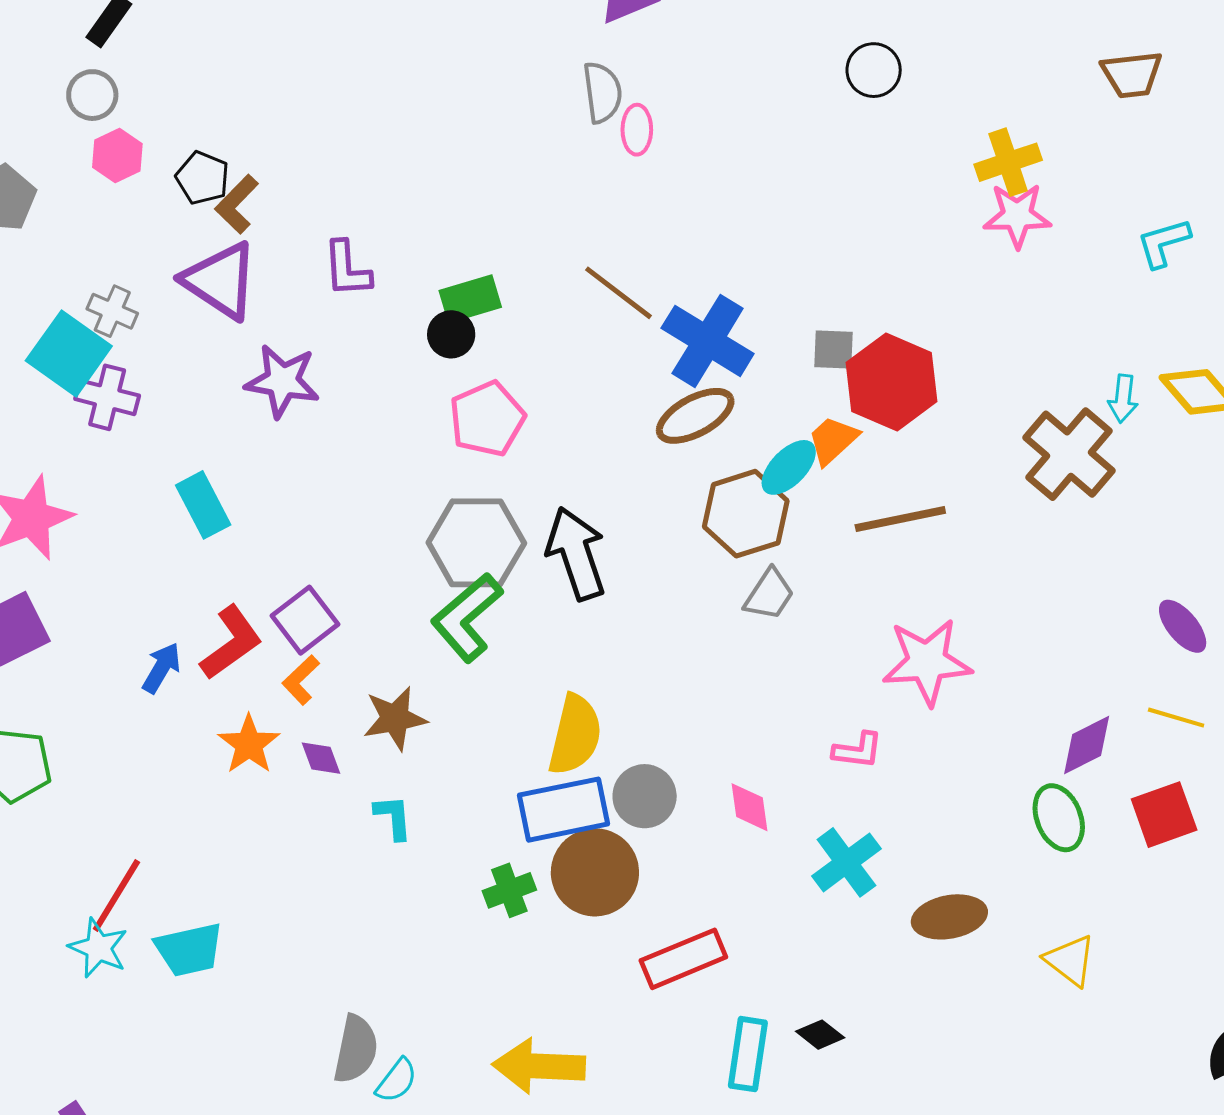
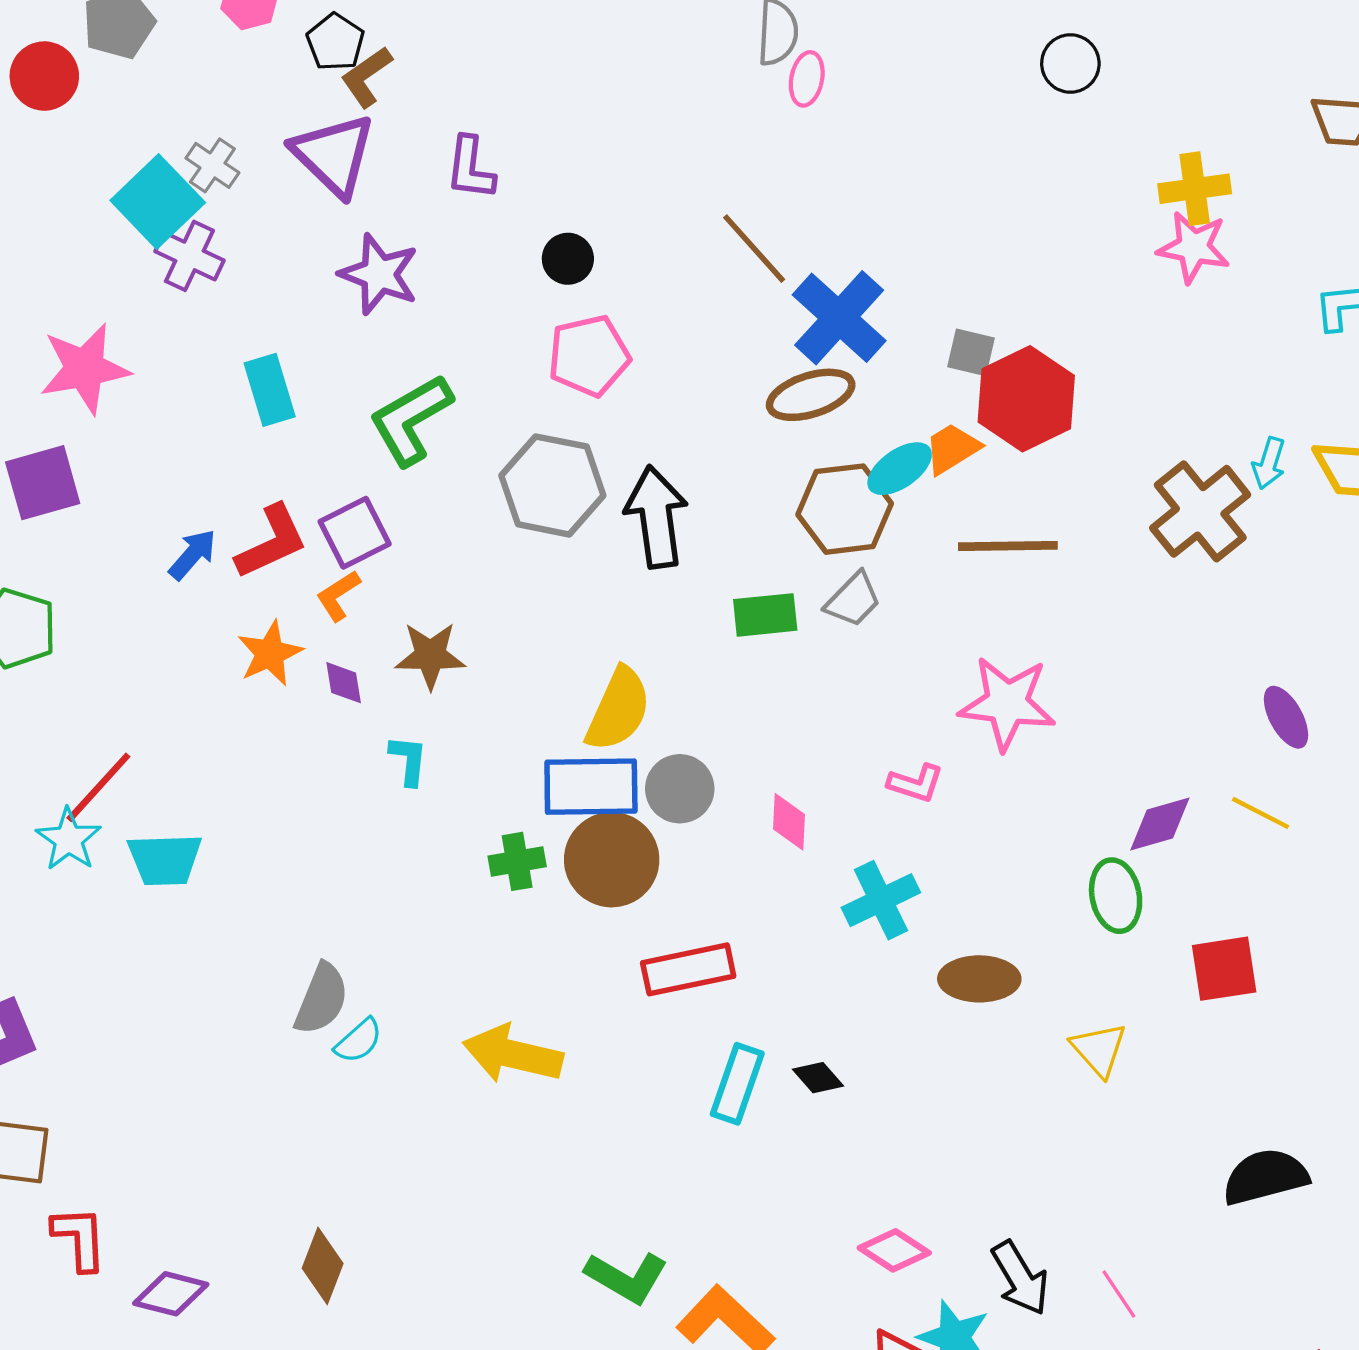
green rectangle: (470, 299) -> (765, 615), moved
green L-shape: (467, 617) -> (411, 420), moved
red square: (1164, 815) -> (1224, 969), moved

